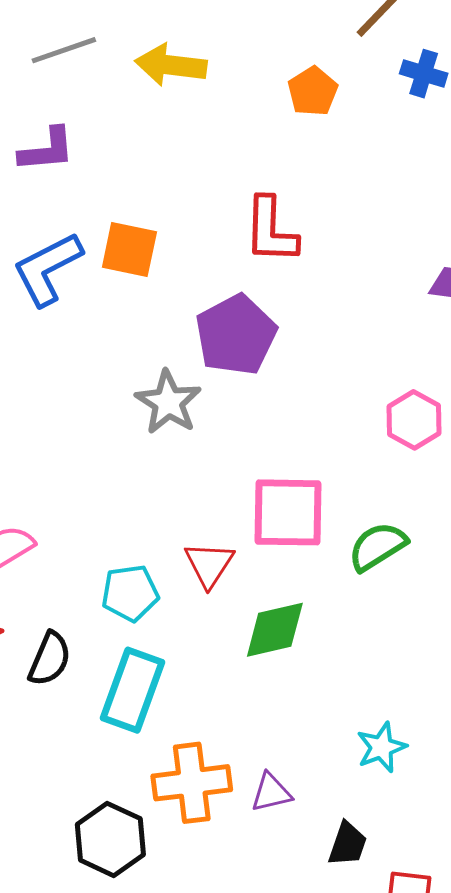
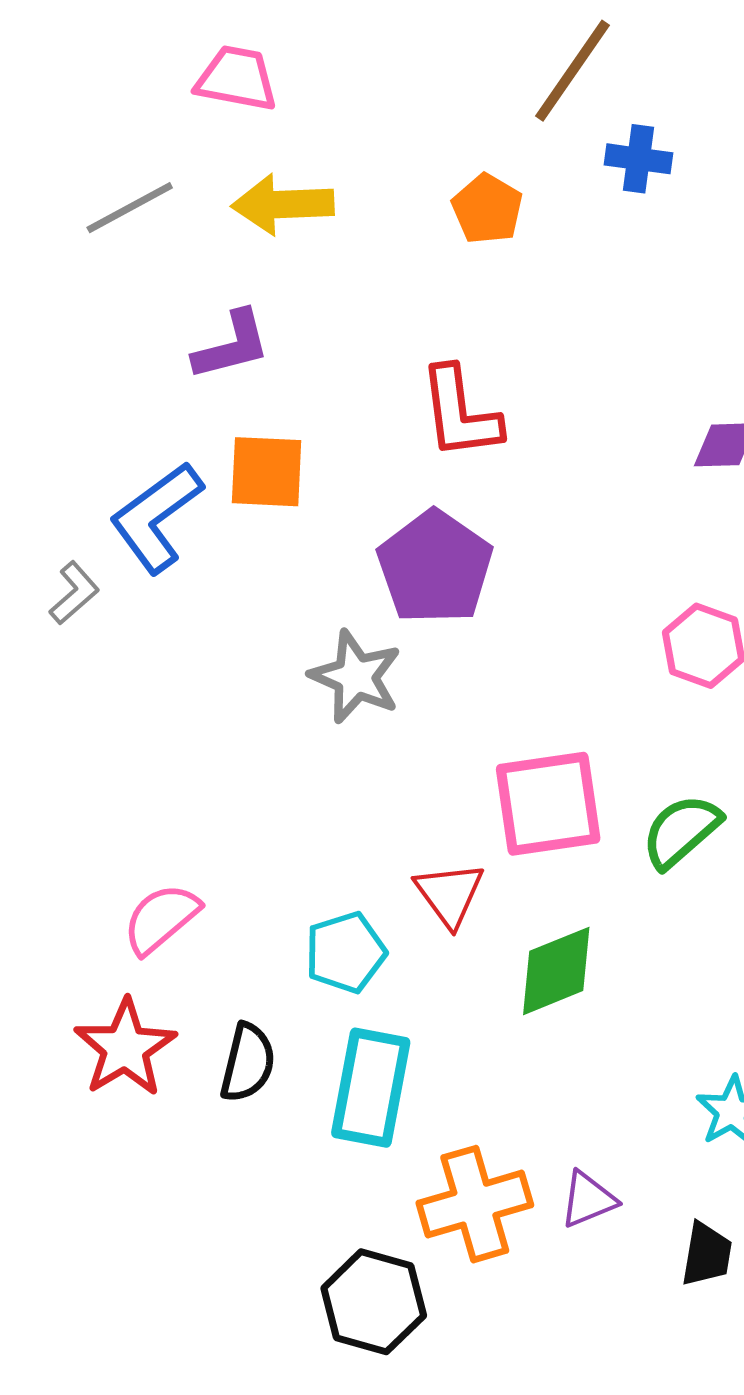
purple L-shape: (47, 150) -> (232, 345), moved

